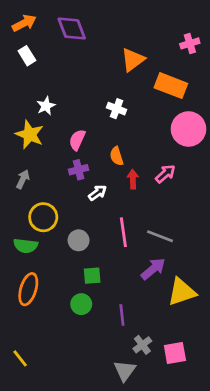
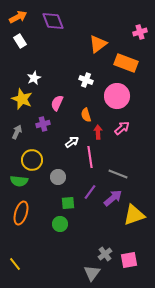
pink circle: (188, 129) -> (117, 96), moved
purple cross: (79, 170) -> (43, 124), moved
pink line: (123, 232) -> (90, 157), moved
purple line: (122, 315) -> (90, 192), moved, turned 42

